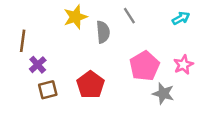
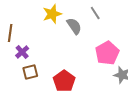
gray semicircle: (103, 32) -> (74, 26), turned -30
red pentagon: (90, 85) -> (64, 81), moved

